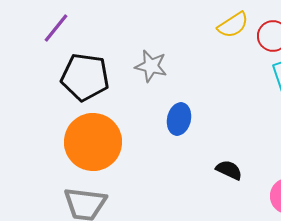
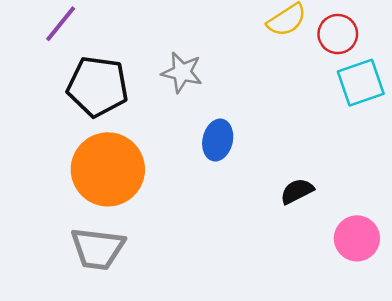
black semicircle: (229, 170) -> (297, 191), moved, turned -52

